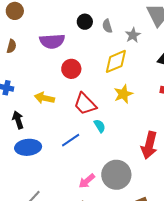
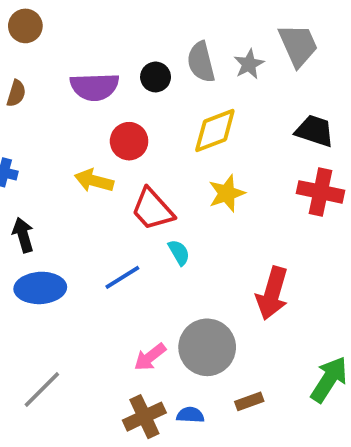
black circle: (85, 22) -> (156, 77), moved
gray semicircle: (107, 26) -> (201, 62), size x1.5
gray star: (133, 35) -> (249, 64), moved
yellow arrow: (44, 98) -> (94, 181), moved

